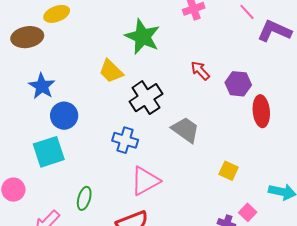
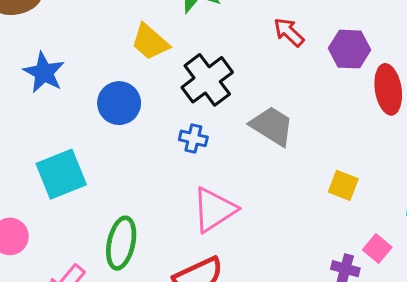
blue circle: (64, 116) -> (119, 103), moved
blue cross: (125, 140) -> (193, 138), moved, size x0.7
green ellipse: (84, 198) -> (121, 243), size x1.4

